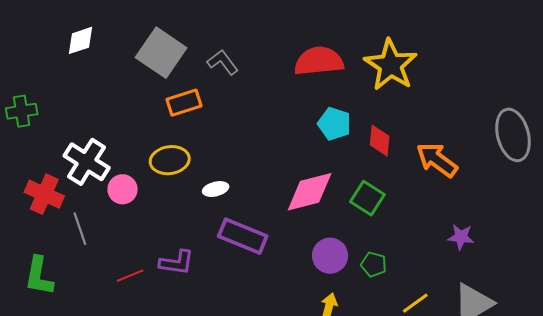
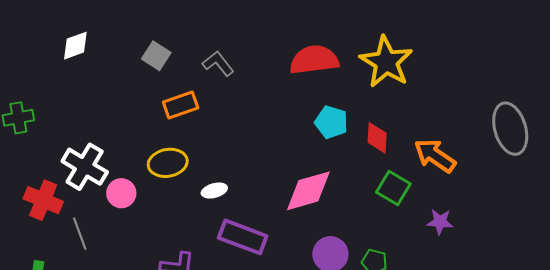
gray square: (161, 53) -> (156, 56), size x0.6
green square: (367, 198) -> (393, 188), moved
purple star: (461, 237) -> (440, 222), moved

